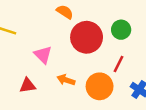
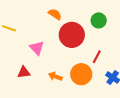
green circle: (121, 30) -> (99, 20), moved
orange arrow: (66, 80) -> (55, 76), moved

